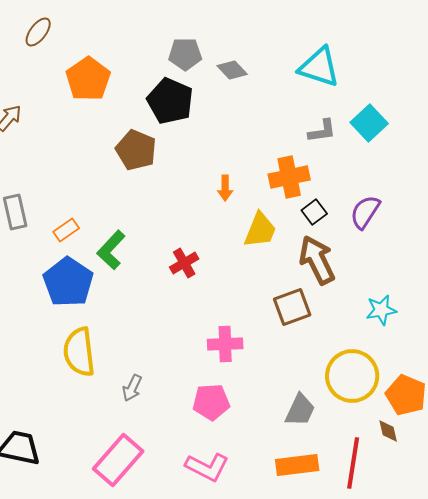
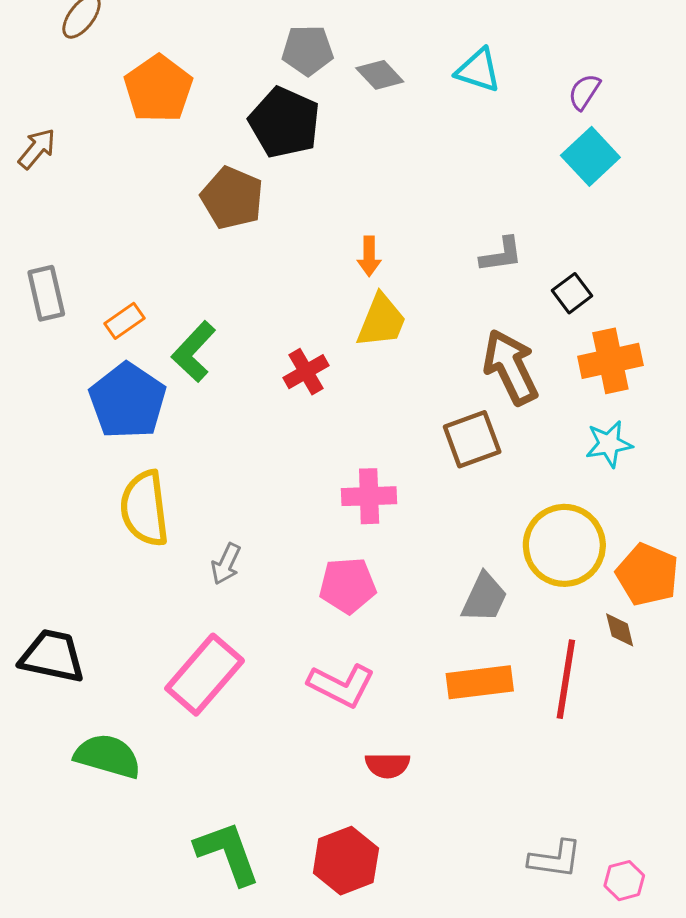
cyan triangle: (319, 67) -> (478, 70), moved, size x0.7
gray L-shape: (322, 131) -> (501, 255), moved
orange cross: (289, 177) -> (610, 361), moved
black square: (314, 212) -> (572, 293), moved
purple semicircle: (365, 212) -> (584, 92), moved, size x0.7
yellow trapezoid: (260, 230) -> (381, 321), moved

